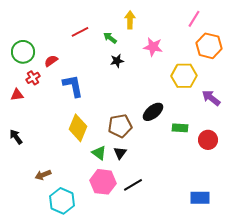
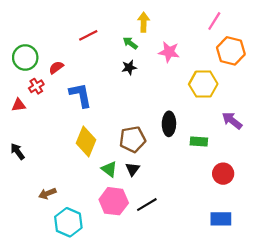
green arrow: (110, 38) -> (130, 43), moved
purple arrow: (211, 98) -> (232, 121), moved
black ellipse: (153, 112) -> (169, 124), turned -50
red circle: (208, 140) -> (223, 174), moved

